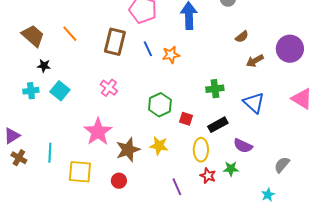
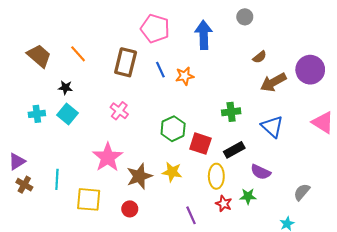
brown arrow: (255, 61) -> (273, 82), size x1.4
black star: (44, 66) -> (65, 88), moved
red square: (186, 119) -> (200, 144), size x1.5

